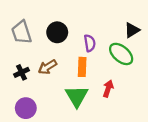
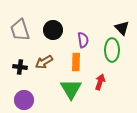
black triangle: (132, 30) -> (122, 28), turned -42
green ellipse: (121, 54) -> (112, 50), turned 50
black cross: (21, 72) -> (20, 67), turned 32

